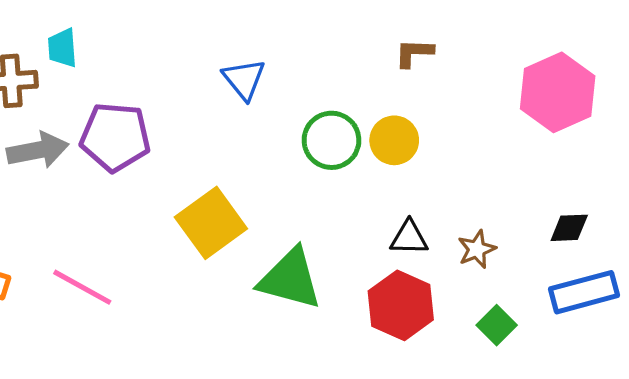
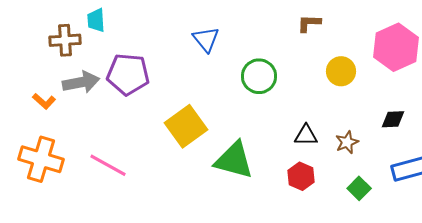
yellow circle: (394, 140) -> (341, 71), moved
black diamond: (569, 228) -> (393, 119), moved
red hexagon: (401, 305) -> (301, 176), size x0.7

